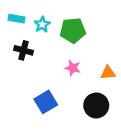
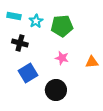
blue square: (46, 102) -> (28, 73), moved
black circle: (96, 105) -> (56, 90), moved

